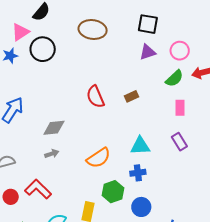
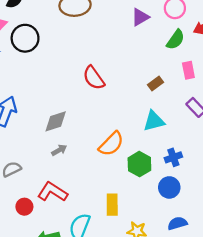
brown rectangle: (131, 96) -> (156, 83), moved
blue cross: (138, 173) -> (173, 157), moved
green hexagon: (113, 192) -> (139, 164), moved

